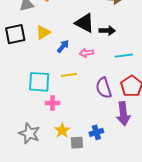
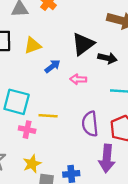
black triangle: (85, 23) -> (83, 44), turned 45
yellow line: (69, 75) -> (48, 116), moved

